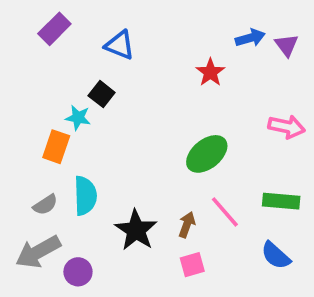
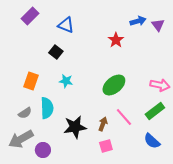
cyan star: (78, 118) -> (66, 81), moved
pink arrow: (287, 127) -> (160, 85), moved
green rectangle: (281, 201) -> (155, 111), turned -42
black star: (136, 230) -> (75, 127), turned 30

